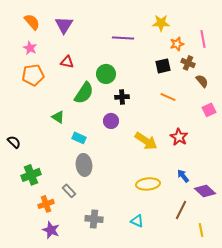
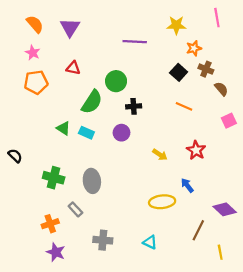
pink line: (203, 39) -> (217, 18), moved
black square: (163, 66) -> (179, 72), turned -35
cyan rectangle: (79, 138) -> (86, 133), moved
yellow arrow: (146, 141) -> (160, 155), size x0.6
green cross: (31, 175) -> (54, 178), moved, turned 36
blue arrow: (183, 176) -> (187, 185), moved

